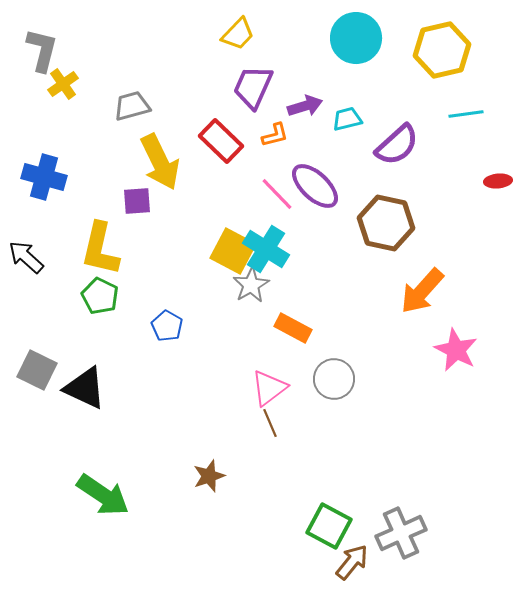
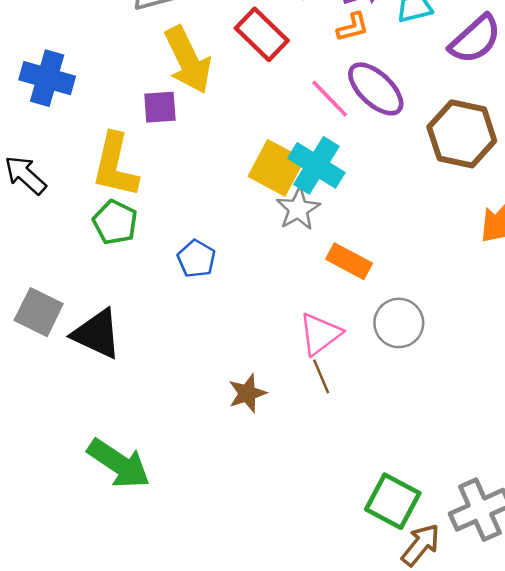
orange L-shape: (275, 135) -> (353, 27), moved
brown star: (209, 476) -> (247, 393), moved

